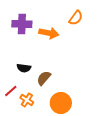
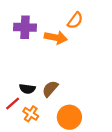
orange semicircle: (76, 18) -> (75, 20), moved
black semicircle: (24, 68) -> (27, 89), moved

